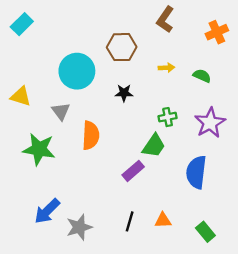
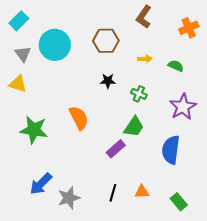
cyan circle: (77, 71) -> (55, 45), moved
gray triangle: (61, 111) -> (23, 54), moved
green cross: (168, 117) -> (139, 94), moved, turned 35
orange semicircle: (91, 135) -> (79, 118), turned -30

